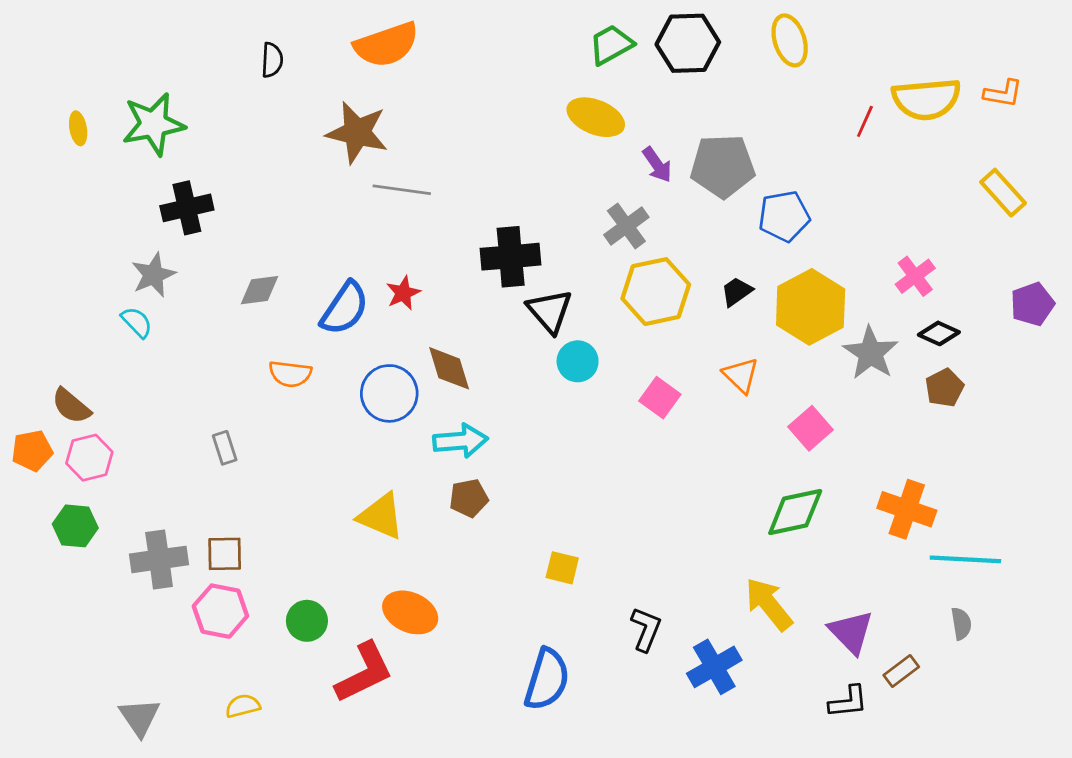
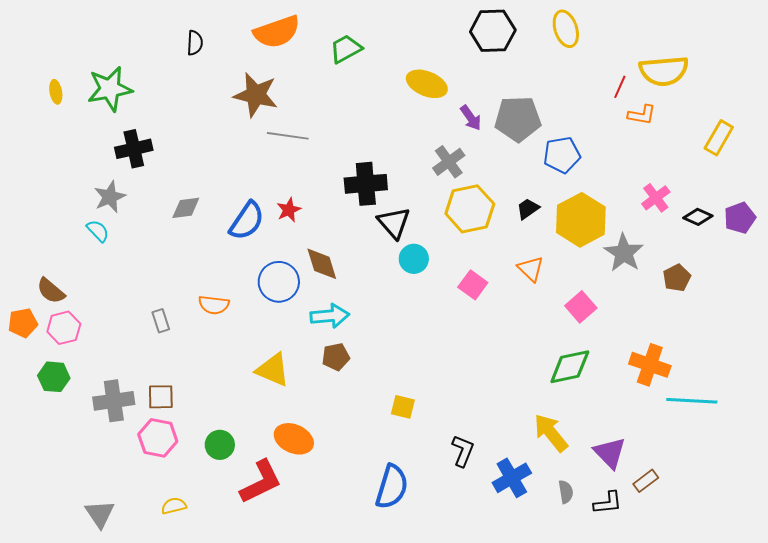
green trapezoid: (611, 45) -> (346, 49), moved
orange L-shape: (1003, 93) -> (642, 115), moved
yellow rectangle: (1003, 193) -> (719, 138), turned 72
black diamond: (939, 333) -> (698, 217), moved
orange semicircle: (290, 374) -> (214, 305), moved
gray semicircle: (961, 624) -> (566, 492), moved

